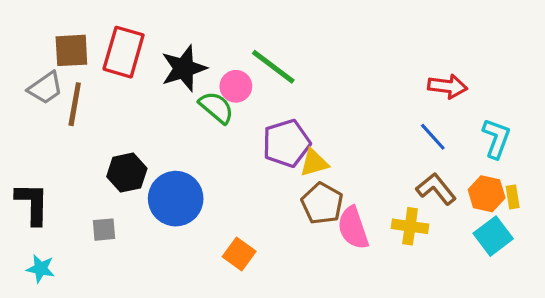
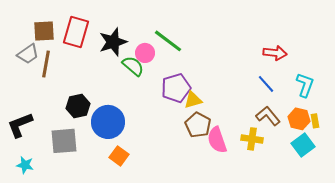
black L-shape: (32, 203) -> (20, 125), turned -112
gray square: (104, 230) -> (64, 141), size x1.8
orange square: (239, 254) -> (119, 156), moved

